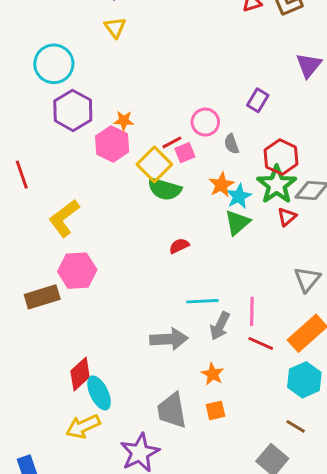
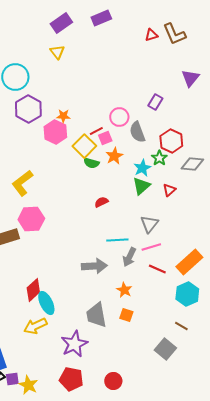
gray semicircle: (232, 144) -> (137, 132), size x1.5
orange star: (221, 185) -> (114, 156), moved
green star: (277, 185) -> (159, 158), moved, size x0.6
green semicircle: (165, 189) -> (91, 163), size x0.7
red triangle: (287, 217) -> (169, 190), moved
gray triangle: (307, 279) -> (149, 224), moved
pink line: (252, 311) -> (151, 247), turned 72
orange square: (216, 410) -> (126, 315), turned 32

